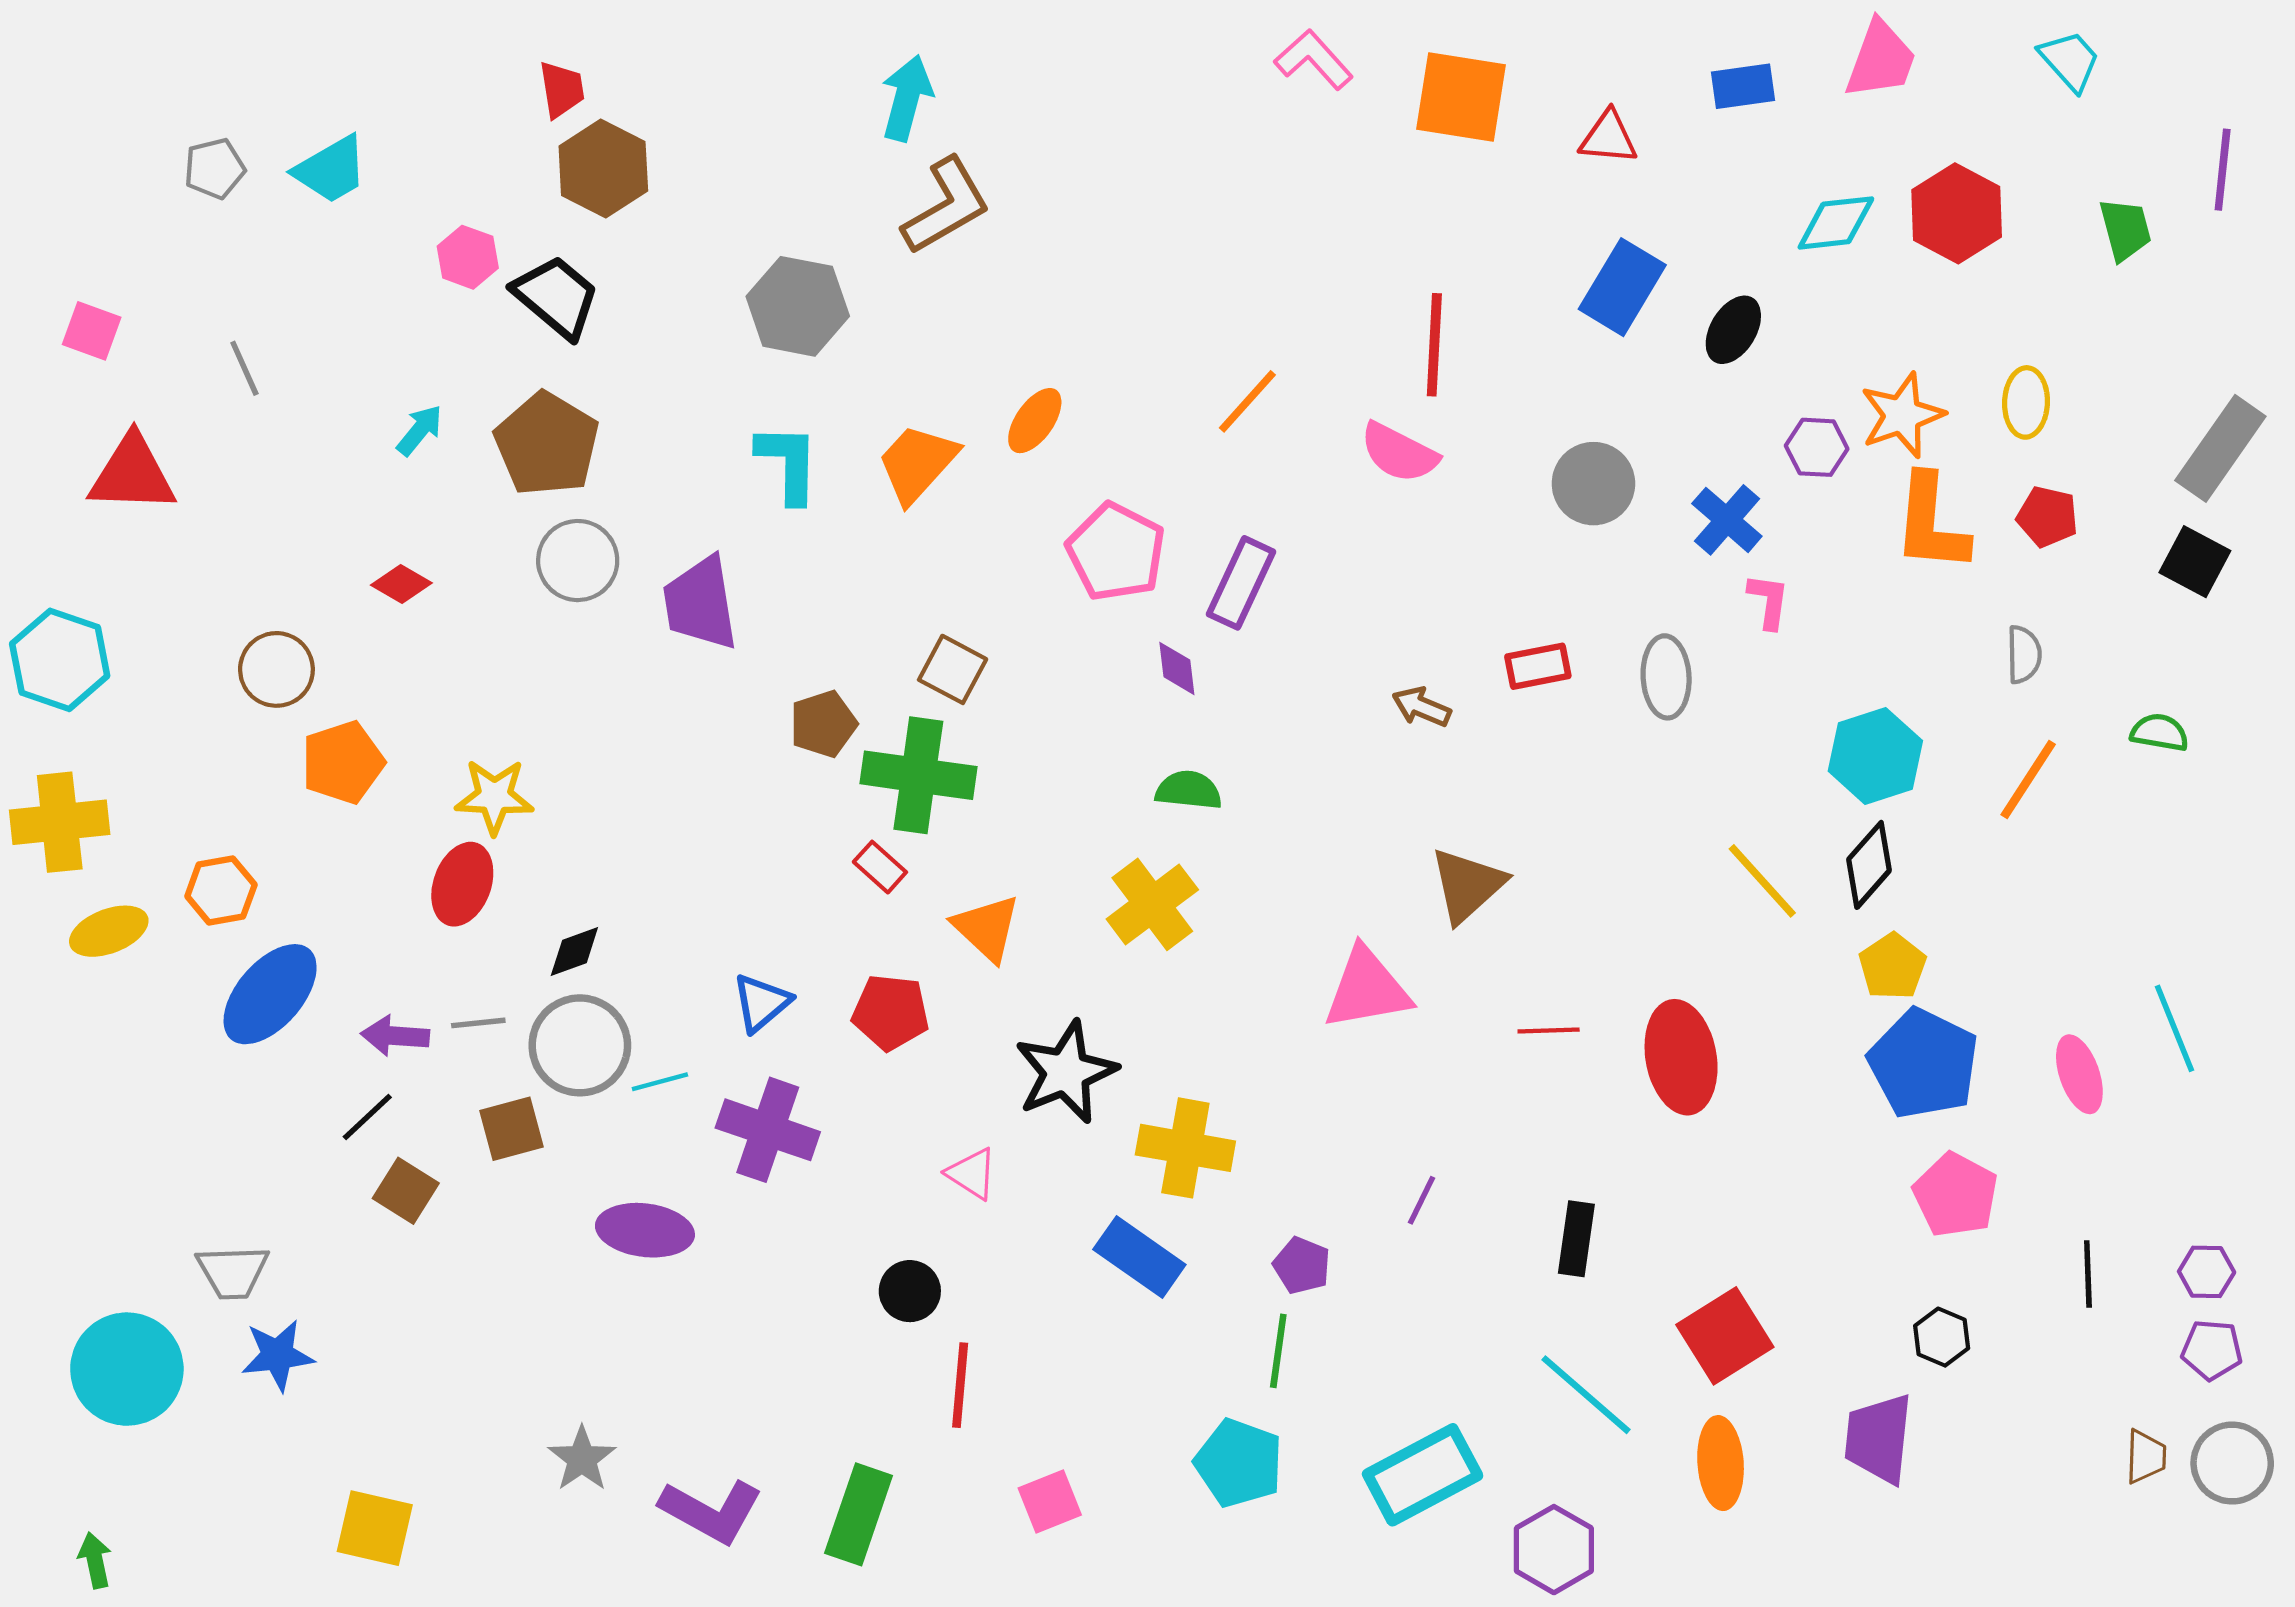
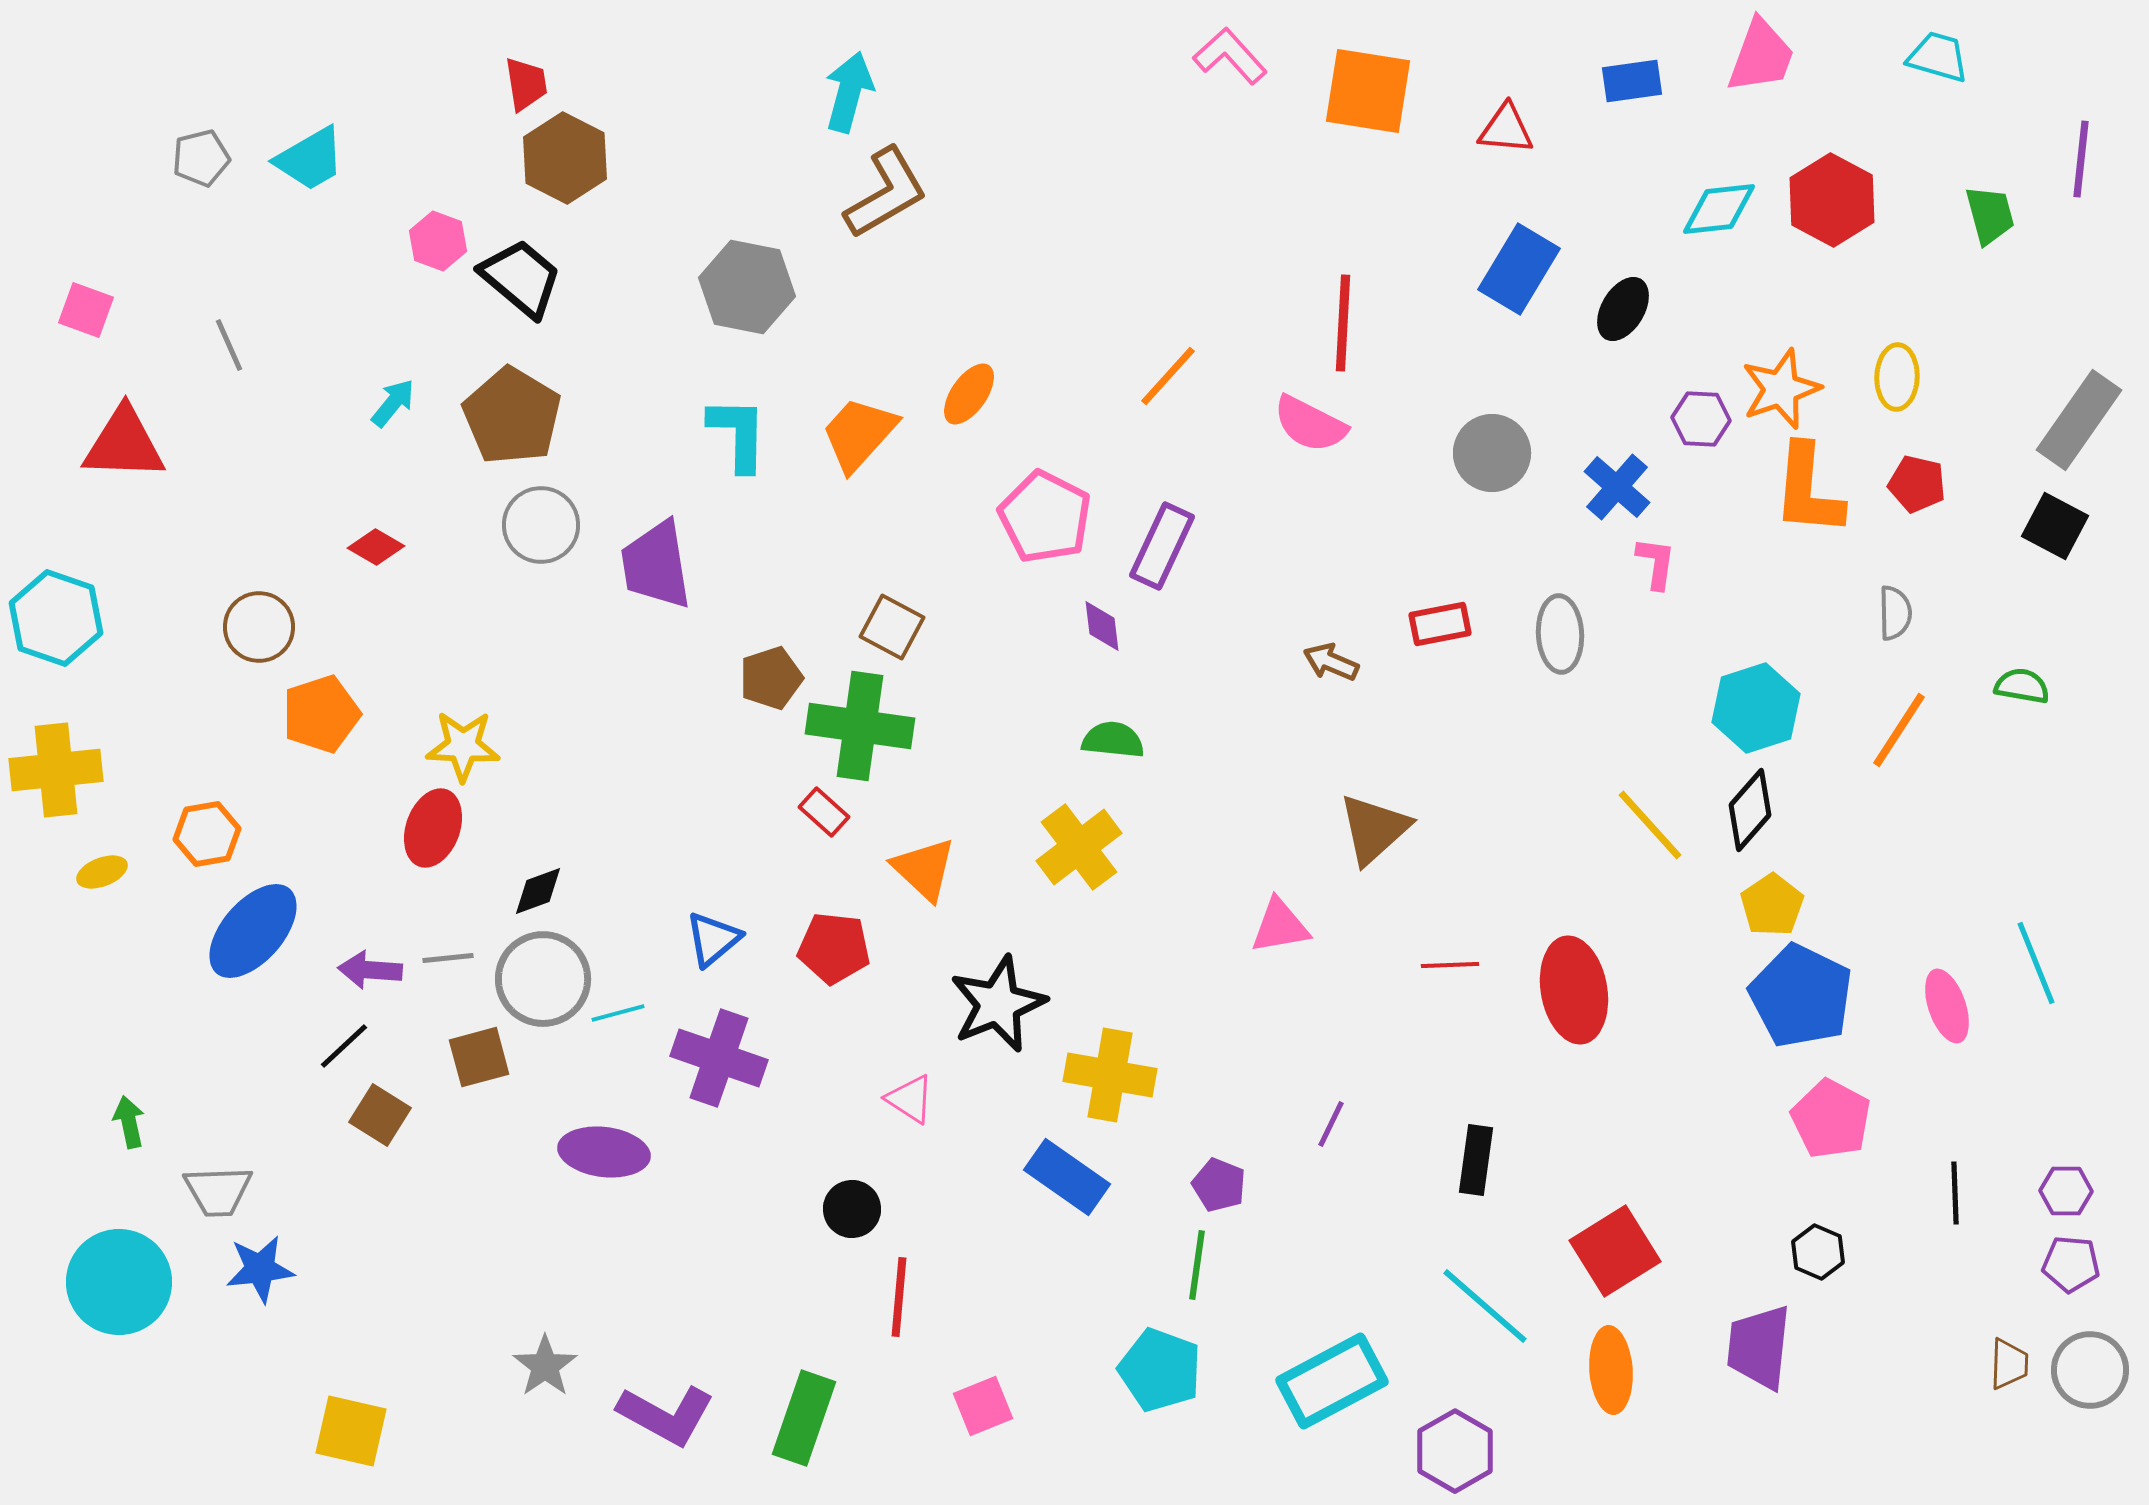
cyan trapezoid: (2070, 61) -> (1938, 57), turned -32
yellow ellipse: (109, 931) -> (102, 872), size x0.7
pink triangle: (1367, 989) -> (1280, 926), size x0.7
green arrow: (95, 1560) -> (129, 1122), moved

